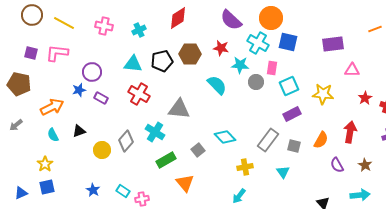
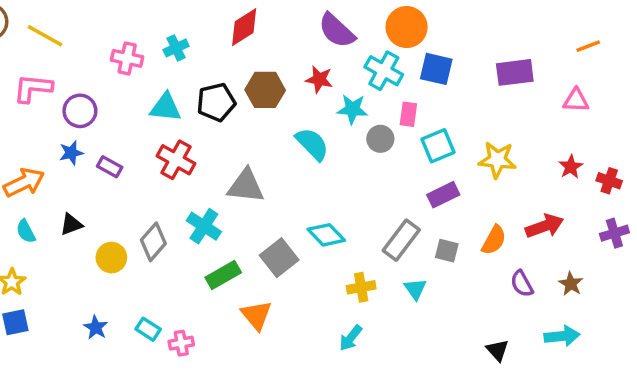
pink cross: (104, 26) -> (127, 58), moved
pink triangle: (352, 70) -> (576, 100), moved
purple circle: (92, 72) -> (80, 111), moved
red arrow: (350, 132) -> (545, 226), turned 60
gray square: (198, 150) -> (279, 258), size x1.5
cyan triangle: (283, 172) -> (415, 289), moved

